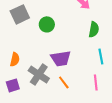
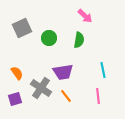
green semicircle: (94, 29) -> (79, 40), moved
orange semicircle: (15, 59) -> (17, 73), turned -48

